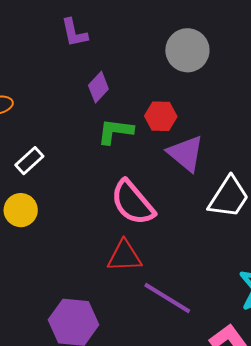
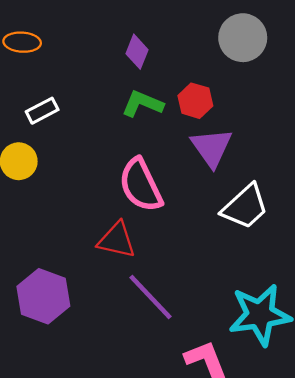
purple diamond: (98, 87) -> (137, 52), turned -36

